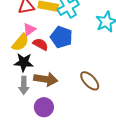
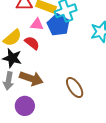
pink triangle: (29, 29) -> (37, 24), moved, turned 32
blue pentagon: (61, 37) -> (58, 25), moved

